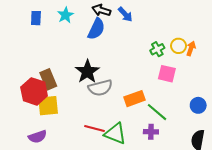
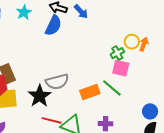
green cross: (157, 49) -> (117, 53), moved
black star: (87, 72) -> (40, 96), moved
blue circle: (198, 105) -> (150, 111), moved
green line: (157, 112) -> (112, 88), moved

